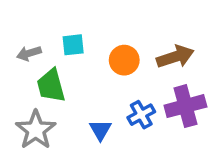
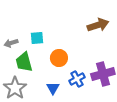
brown arrow: (175, 57) -> (98, 25), moved
orange circle: (124, 60) -> (59, 58), moved

